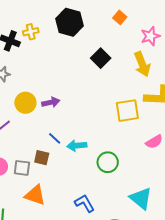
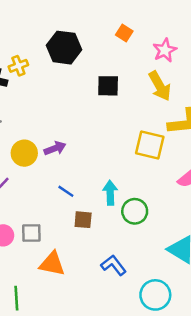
black square: (101, 58) -> (108, 86), turned -36
yellow square: (127, 111) -> (150, 145), turned 30
cyan arrow: (77, 146) -> (110, 193), moved, turned 102
brown square: (42, 158) -> (83, 220), moved

